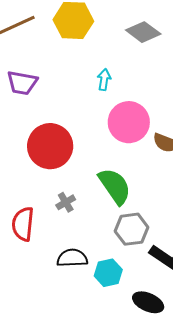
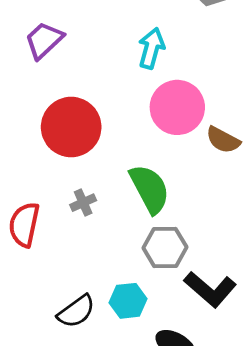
cyan arrow: (104, 80) -> (151, 48), size x1.4
purple trapezoid: (22, 83) -> (44, 40), turned 120
black semicircle: (72, 258) -> (76, 311), moved, turned 140

